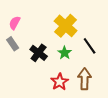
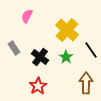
pink semicircle: (15, 23) -> (27, 16), moved
red star: (60, 82) -> (38, 86), moved

